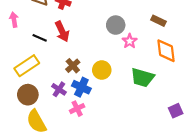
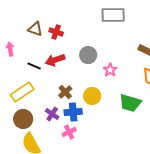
gray circle: (116, 25) -> (88, 55), moved
red arrow: (62, 31) -> (55, 60), turned 96
pink star: (130, 41) -> (110, 70), moved
blue cross: (81, 87) -> (73, 112), turned -30

